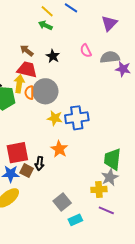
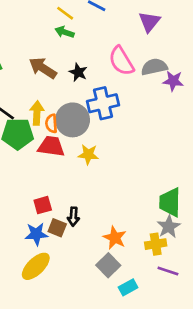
brown arrow: (27, 51) -> (43, 68), size x1.5
pink semicircle: (86, 51) -> (121, 61), size x1.6
red trapezoid: (27, 70) -> (51, 146), moved
blue cross: (77, 118) -> (103, 103), moved
orange star: (59, 149) -> (115, 238), moved
red square: (17, 153) -> (43, 205), size x0.6

